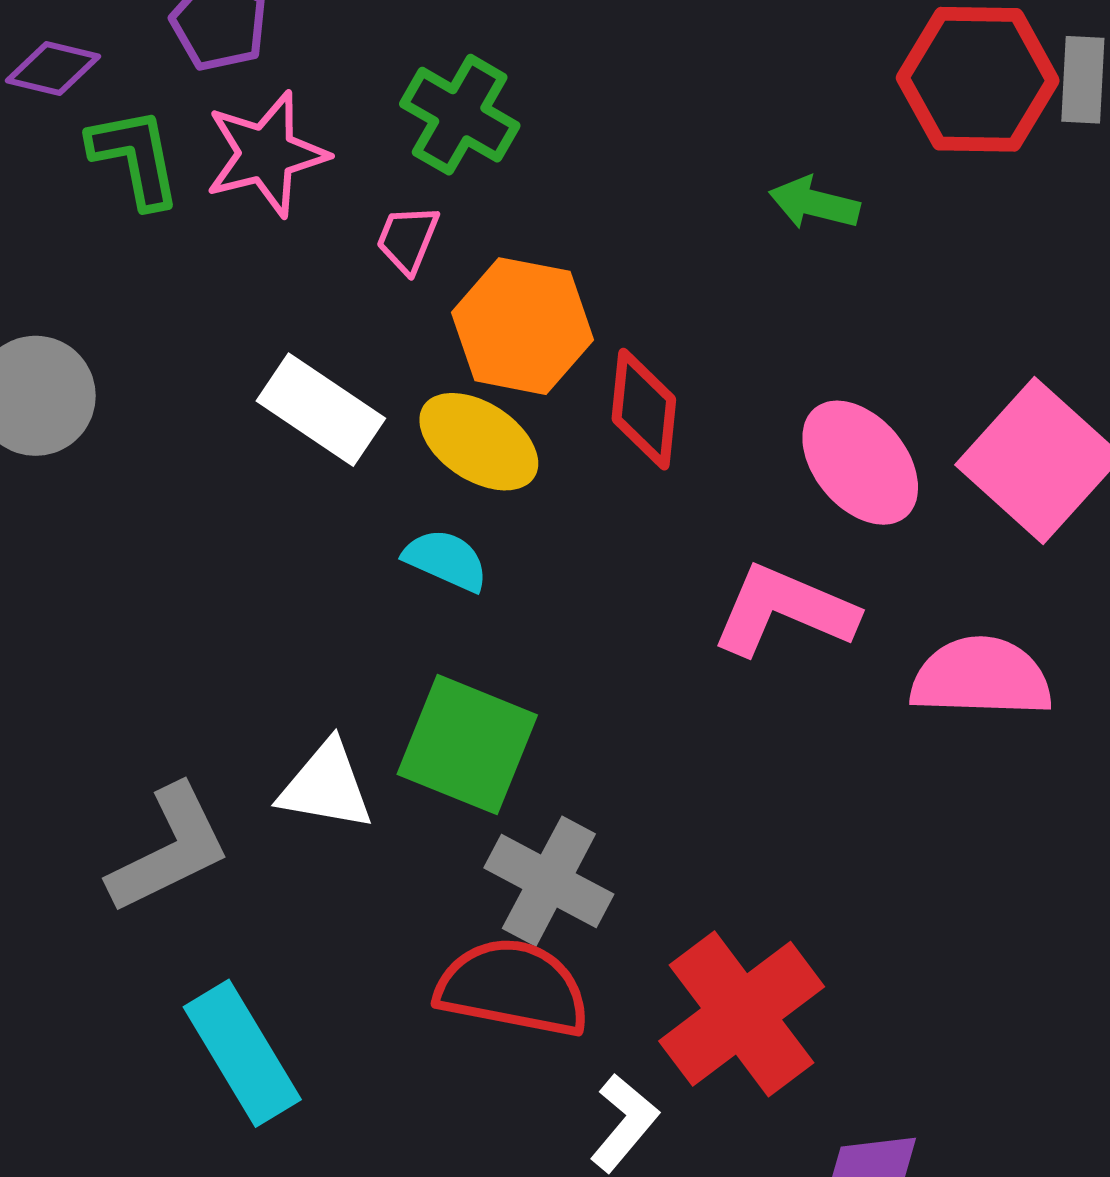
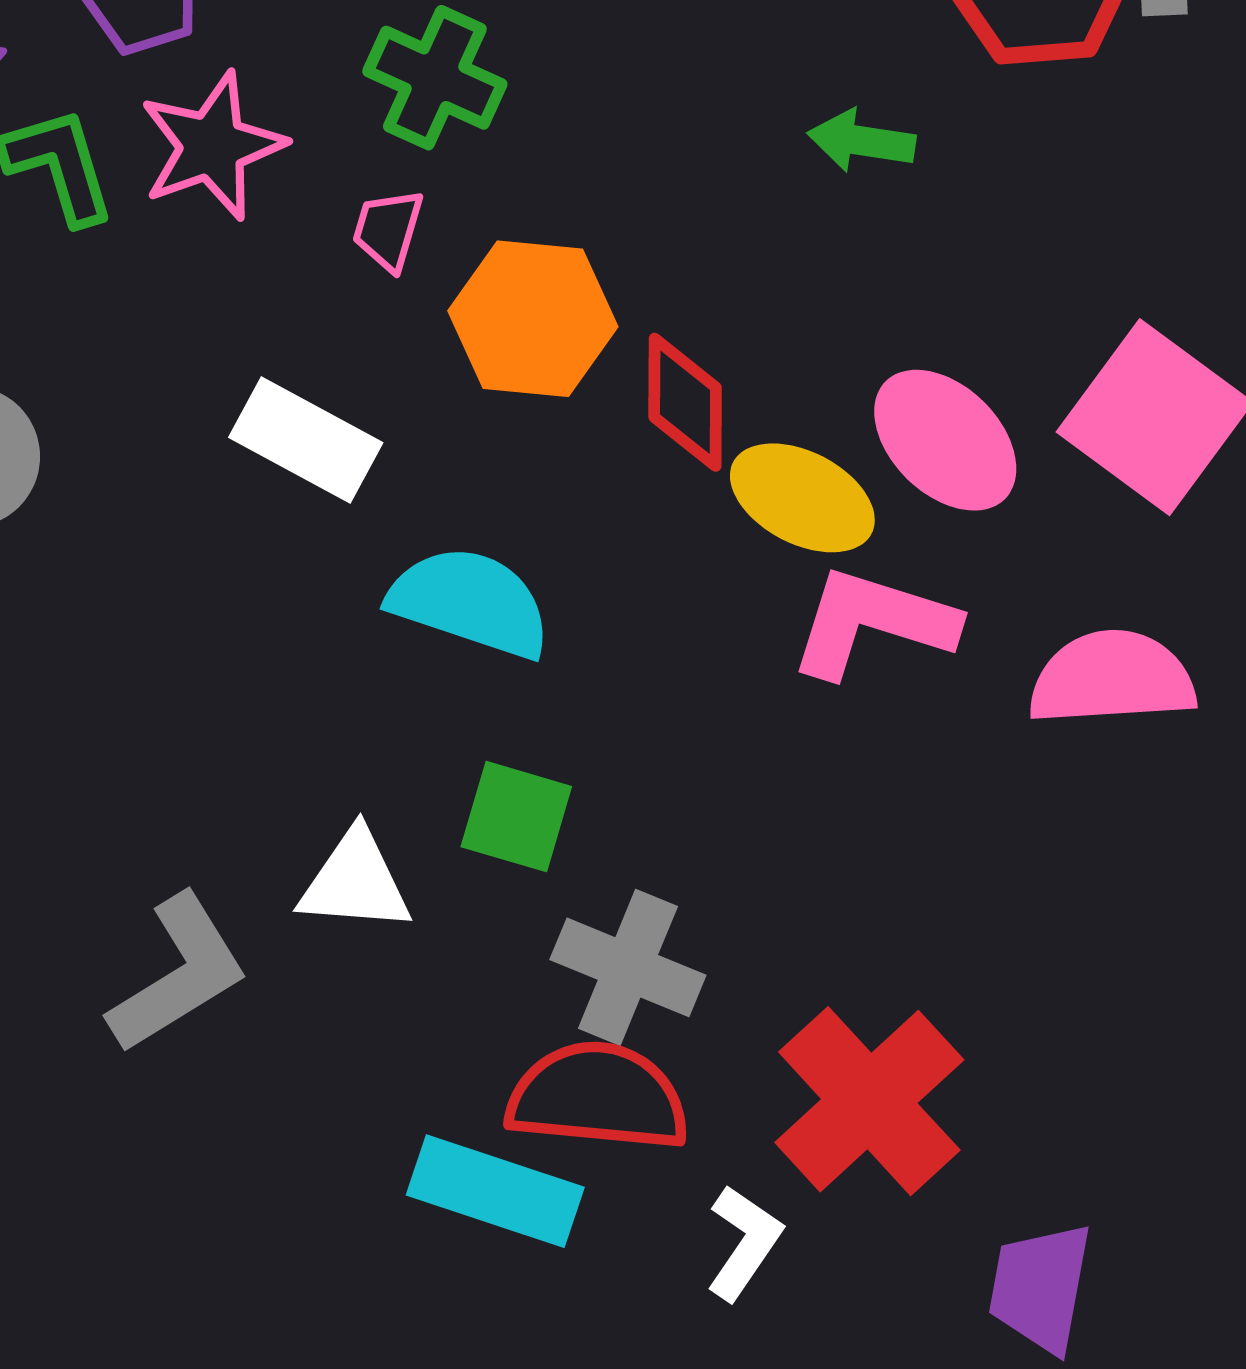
yellow ellipse: (479, 442) -> (802, 498), moved
cyan semicircle: (446, 560) -> (470, 602), size x1.6
green square: (467, 745) -> (516, 817), size x0.7
cyan rectangle: (242, 1053) -> (495, 1191), moved, turned -35

